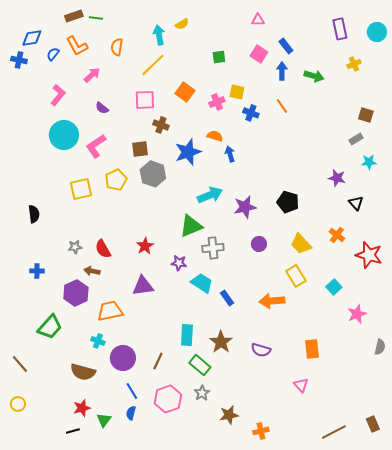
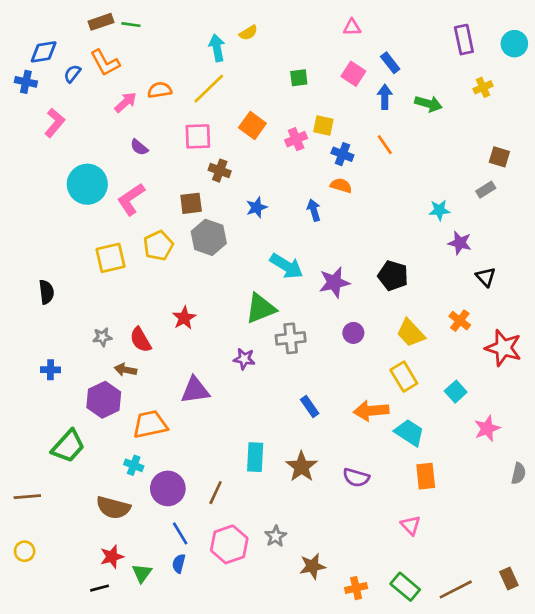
orange semicircle: (117, 47) -> (160, 90), moved, turned 72
pink L-shape: (58, 95) -> (55, 123), moved
orange semicircle: (215, 136) -> (341, 186), moved
blue star: (188, 152) -> (257, 207), size x0.6
cyan star: (369, 162) -> (439, 210), moved
cyan arrow: (210, 195) -> (287, 266), turned 55
red star: (145, 246) -> (184, 318), moved
cyan trapezoid: (202, 283) -> (409, 433), moved
brown line: (20, 364) -> (27, 497), turned -54
green rectangle: (200, 365) -> (405, 587), moved

